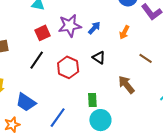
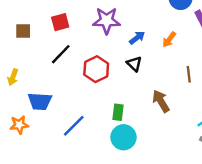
blue arrow: (94, 28) -> (137, 38), moved
red square: (42, 33) -> (60, 22), moved
brown line: (146, 58) -> (189, 74), turned 40
blue trapezoid: (26, 102) -> (40, 101), turned -40

